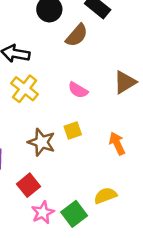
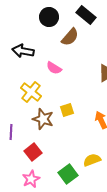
yellow cross: (25, 89) -> (31, 92), moved
pink semicircle: (78, 90) -> (54, 68), moved
pink star: (43, 213) -> (31, 179), moved

